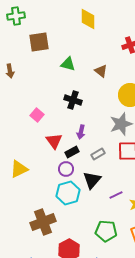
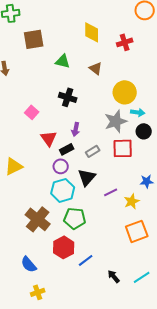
yellow diamond: (88, 19) -> (92, 32), moved
brown cross: (43, 222) -> (38, 219), turned -30
green pentagon: (106, 231) -> (75, 218), moved

